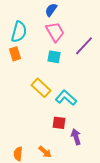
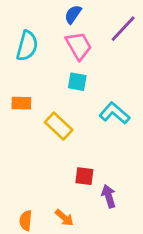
purple line: (84, 46) -> (123, 29), moved
orange rectangle: (15, 54) -> (21, 103), moved, turned -72
cyan L-shape: (66, 98) -> (114, 113), moved

